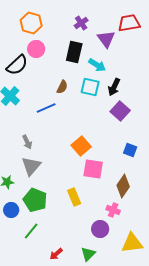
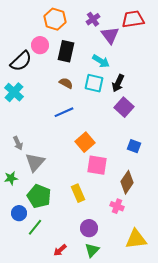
orange hexagon: (31, 23) -> (55, 19), moved
purple cross: (81, 23) -> (93, 19), moved
black rectangle: (74, 52) -> (66, 51), moved
brown semicircle: (62, 87) -> (66, 83), turned -88
blue line: (46, 108) -> (64, 112), moved
gray arrow: (27, 142) -> (18, 143), moved
blue circle: (11, 210) -> (19, 213), moved
purple circle: (100, 229) -> (89, 228), moved

